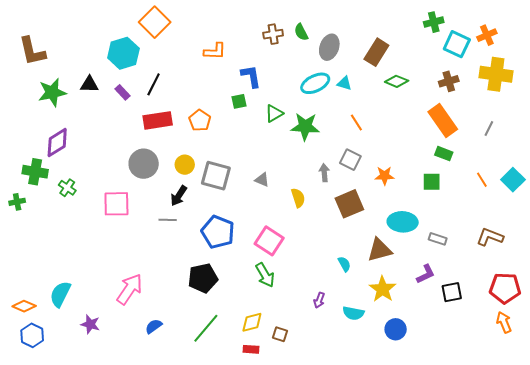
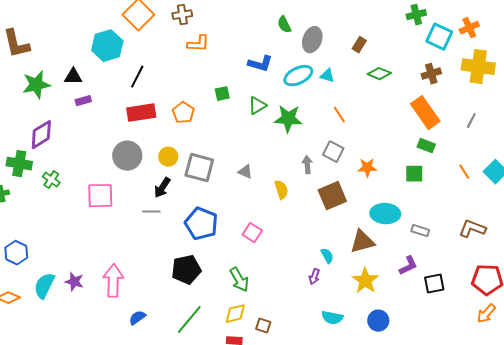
brown cross: (273, 34) -> (182, 15), moved
brown rectangle: (376, 52) -> (359, 45), size x0.6
blue L-shape: (251, 76) -> (260, 64), moved, turned 115
purple rectangle: (122, 92) -> (83, 101), moved, turned -63
pink square: (269, 241) -> (252, 233), size x0.7
green arrow: (265, 275) -> (239, 280), moved
pink arrow: (130, 289) -> (113, 281), turned -32
purple arrow: (319, 300) -> (314, 277), moved
cyan semicircle: (353, 313) -> (332, 318), moved
orange arrow: (504, 322) -> (486, 314), turned -115
purple star: (90, 324) -> (74, 282), moved
blue hexagon: (32, 335) -> (16, 253), moved

